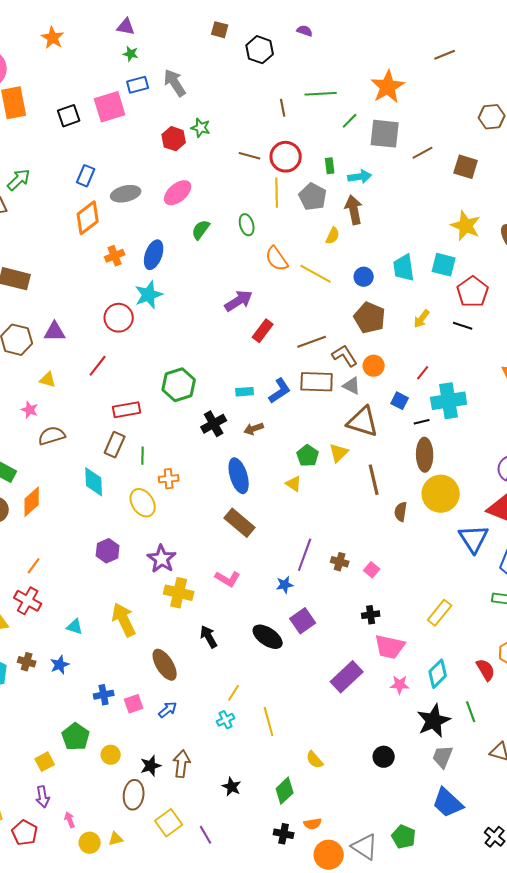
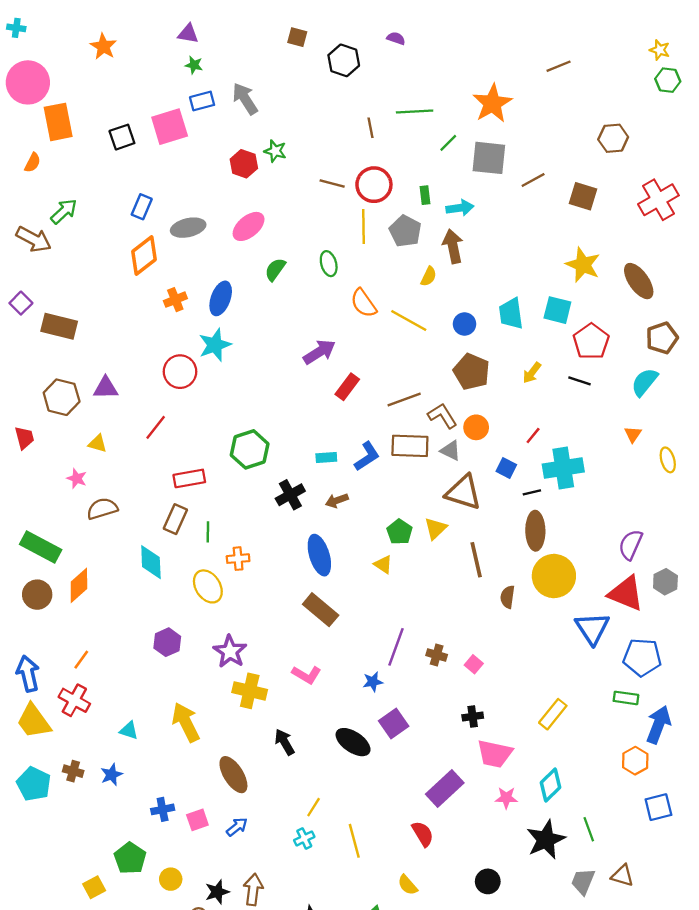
red semicircle: (486, 670) -> (423, 834), moved
gray trapezoid: (443, 757) -> (583, 881), moved

